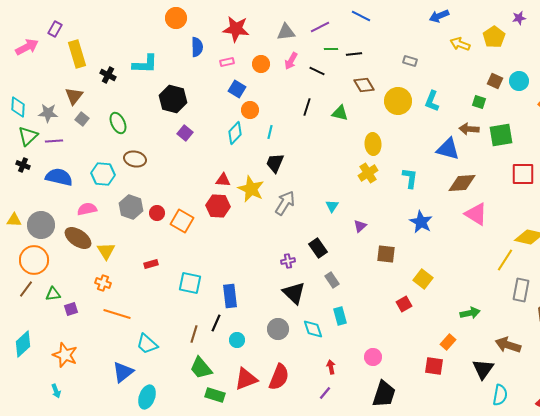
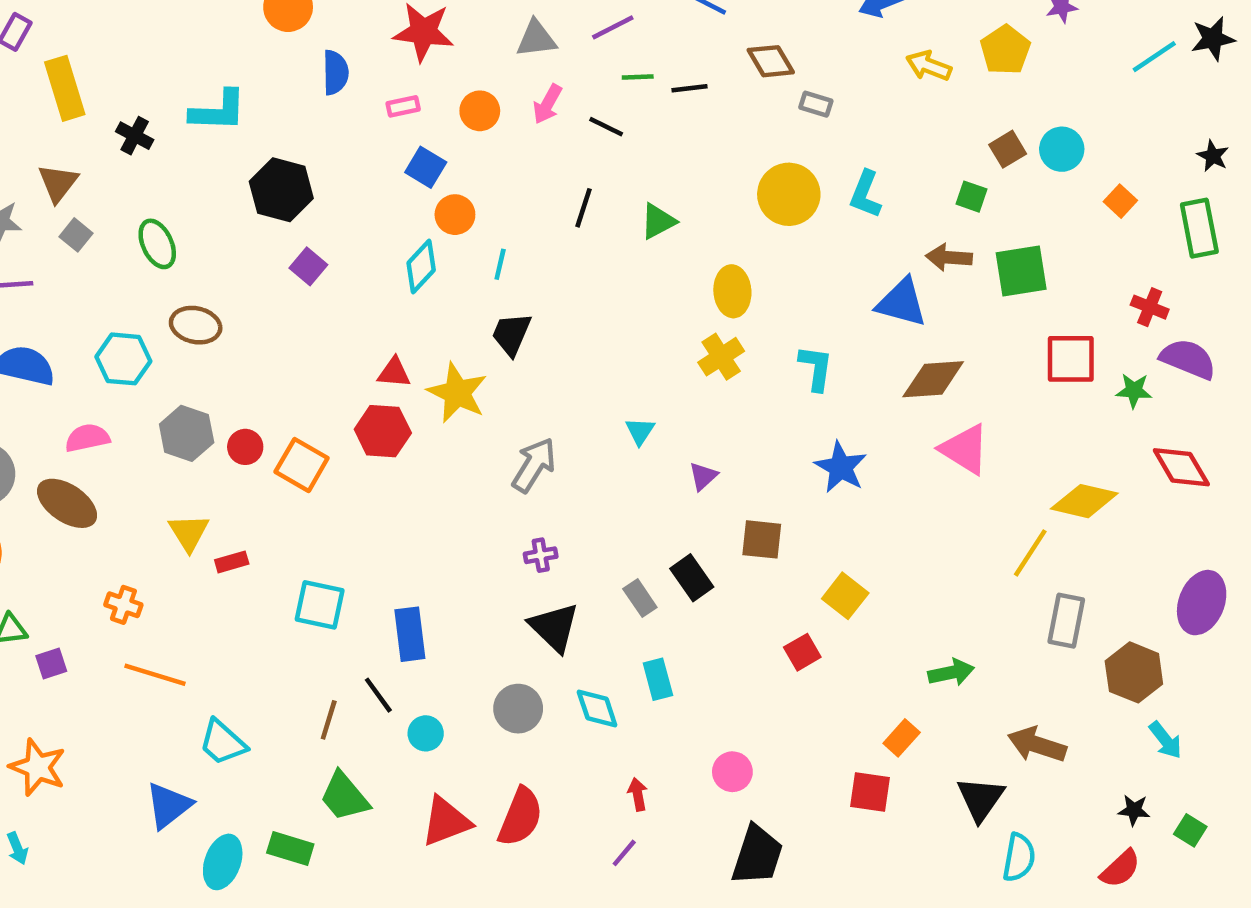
brown square: (495, 81) -> (1008, 149), turned 35
brown diamond: (364, 85) -> (771, 61), moved
green triangle: (340, 113) -> (658, 221), turned -42
gray arrow: (285, 203) -> (534, 465), moved
black rectangle: (318, 248) -> (692, 578), moved
yellow triangle: (106, 251) -> (189, 533), moved
black line: (216, 323) -> (378, 695), turned -60
green rectangle: (215, 395) -> (290, 848), moved

